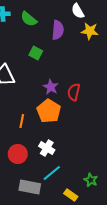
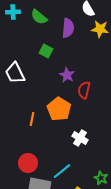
purple star: (51, 87) -> (67, 75), moved
white cross: (47, 148) -> (80, 138), moved
red circle: (18, 154) -> (28, 163), moved

